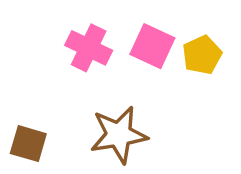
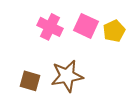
brown square: (28, 144) -> (30, 81), moved

